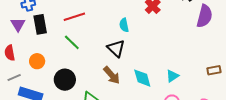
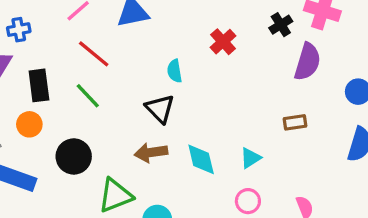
red line: (74, 17) -> (94, 54), turned 55
black rectangle: (40, 24) -> (39, 85), moved
brown rectangle: (214, 70) -> (295, 122), moved
brown arrow: (112, 75) -> (151, 152), turned 120

